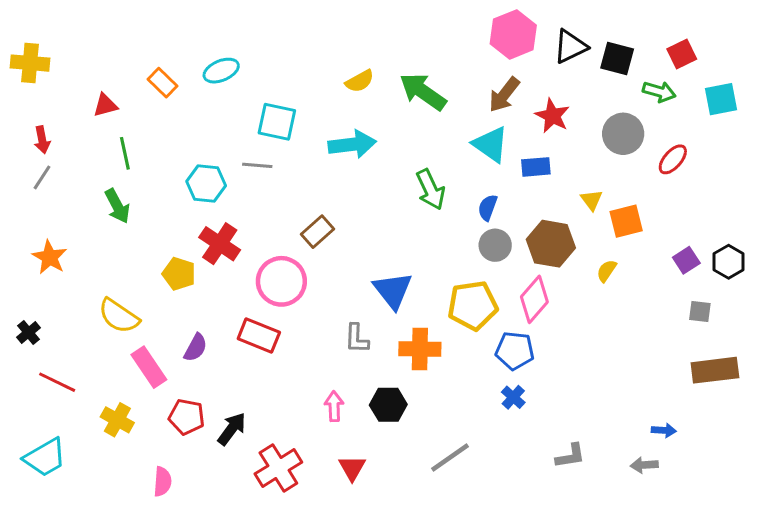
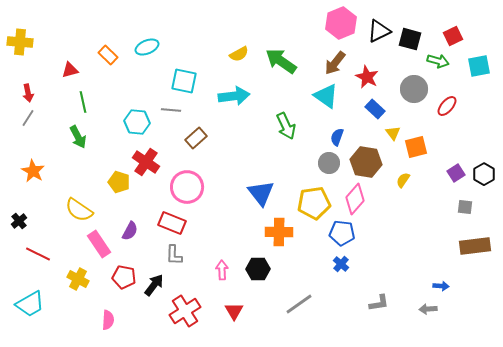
blue rectangle: (536, 167) -> (375, 109), moved, turned 48
blue semicircle: (488, 208) -> (337, 137), moved
brown rectangle: (318, 232) -> (196, 138), moved
gray L-shape: (357, 339) -> (174, 255), moved

